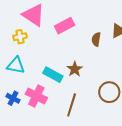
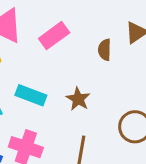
cyan rectangle: (53, 75) -> (31, 95), moved

